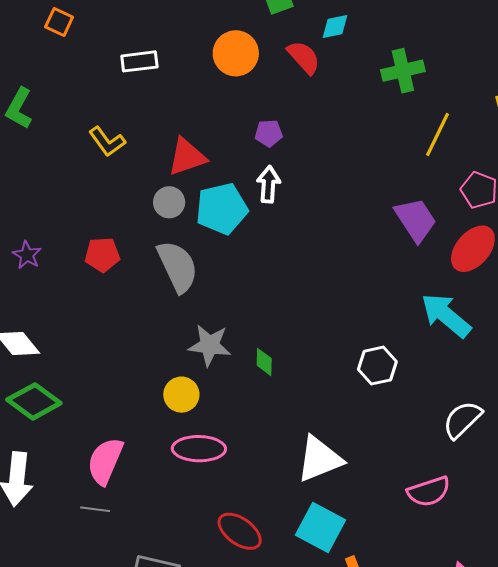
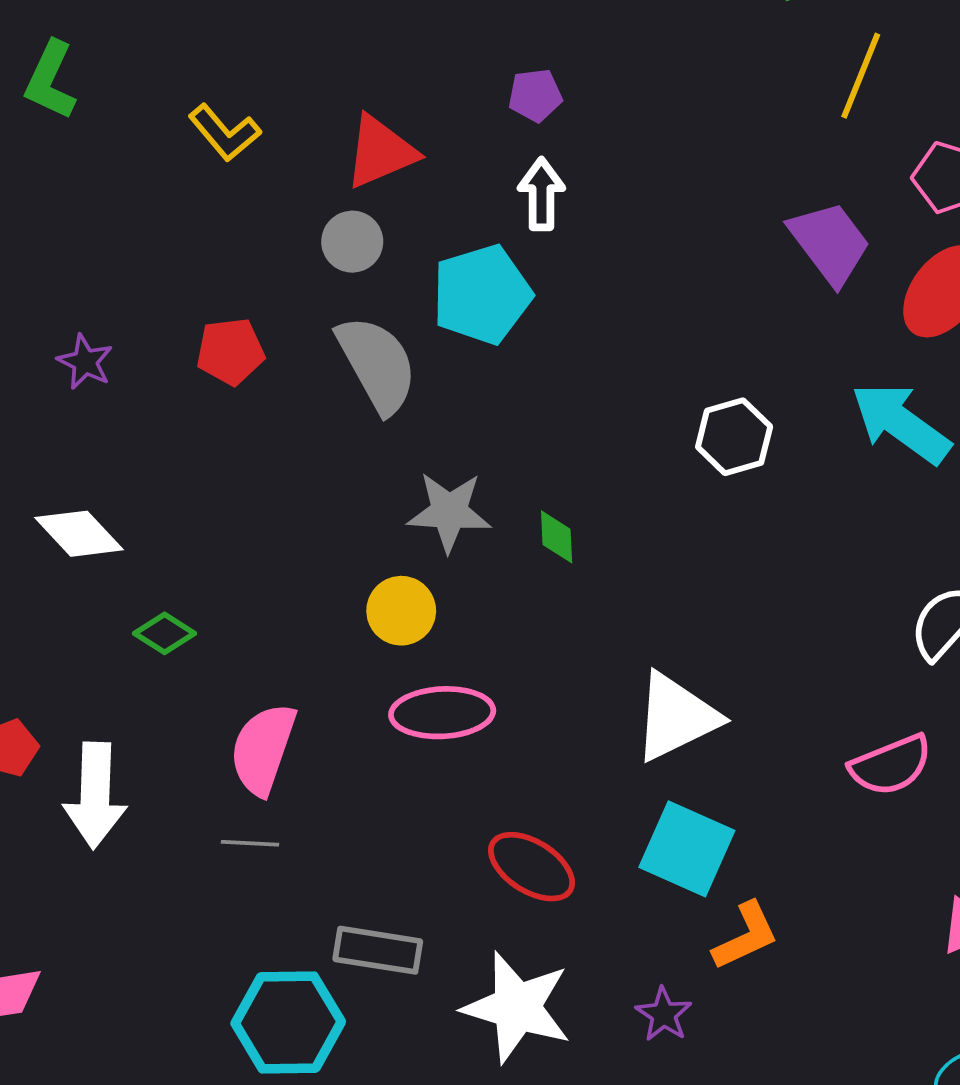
cyan pentagon: (222, 209) -> (482, 294), moved
white hexagon: (377, 366) -> (734, 437), moved
green diamond: (34, 401) -> (165, 633), moved, size x0.6

